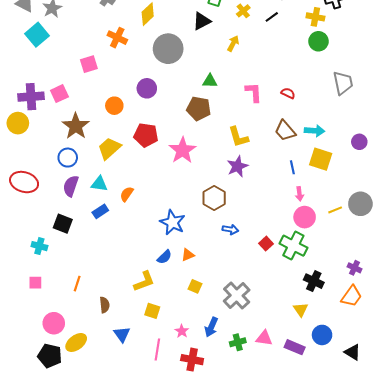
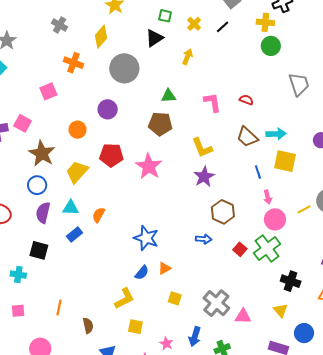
pink square: (59, 94) -> (23, 123), turned -30
brown hexagon: (214, 198) -> (223, 212), moved
green cross: (293, 246) -> (267, 248), turned 32
pink triangle: (264, 338) -> (243, 316), moved

